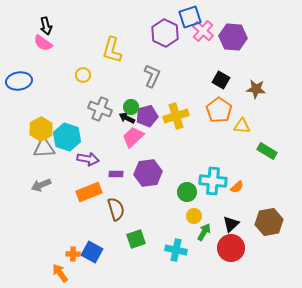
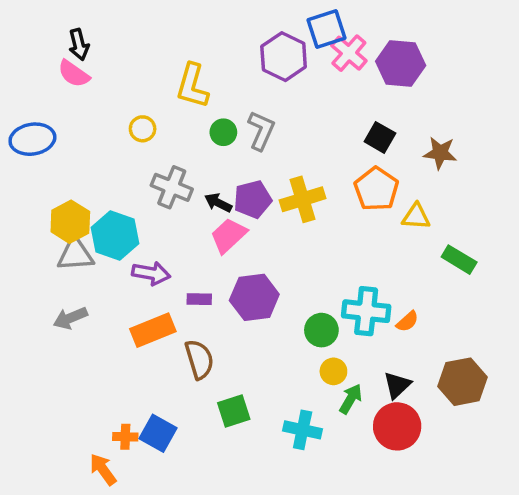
green circle: (131, 107) -> (223, 132), moved

